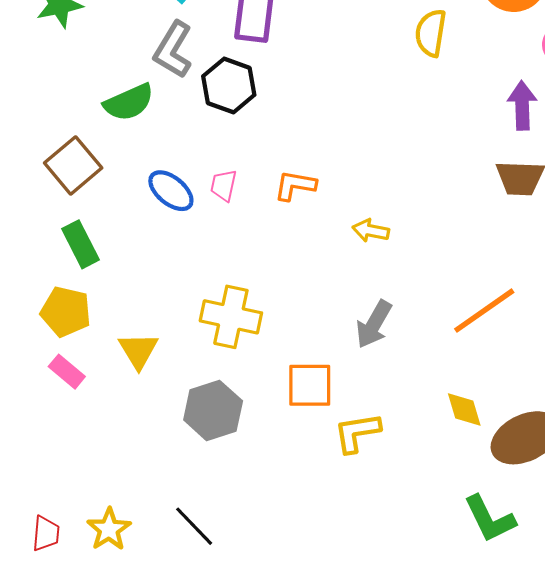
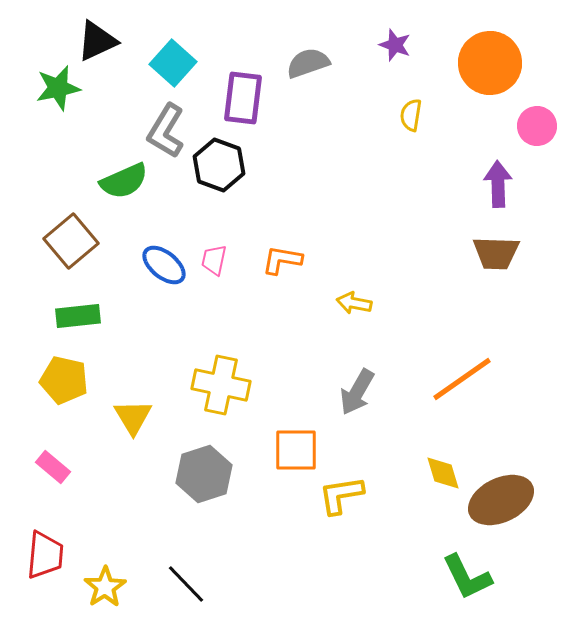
yellow semicircle: (431, 33) -> (411, 115), size x0.7
green rectangle: (81, 244) -> (78, 316), turned -69
pink rectangle: (67, 372) -> (53, 467), moved
red trapezoid: (46, 534) -> (45, 555), moved, size x1.4

